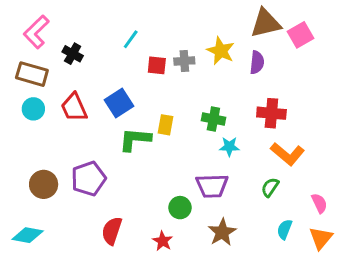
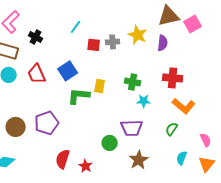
red star: (163, 241) -> (86, 166), moved

